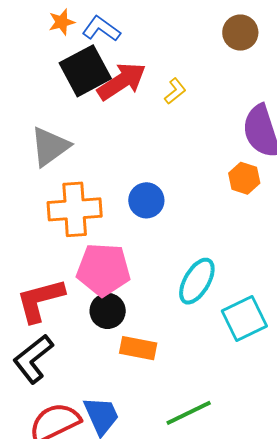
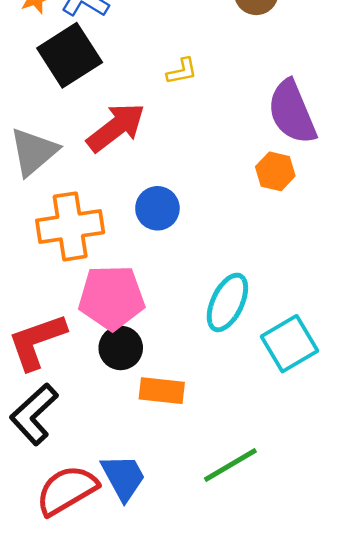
red arrow: (122, 81) -> (116, 127), moved
yellow L-shape: (175, 91) -> (182, 71), turned 32

